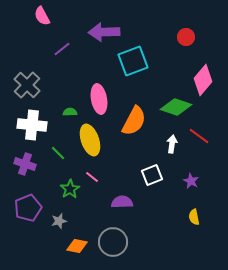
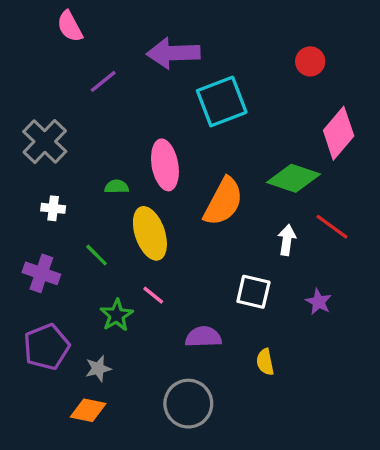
white cross: (32, 125) -> (53, 208), size x0.5
white square: (152, 175) -> (253, 292), turned 35
yellow semicircle: (194, 217) -> (265, 362), moved
orange diamond: (77, 246) -> (88, 410), moved

